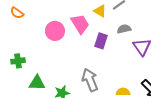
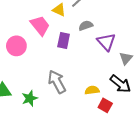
pink circle: (55, 31) -> (16, 46), moved

